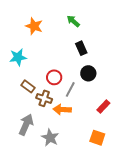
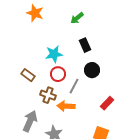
green arrow: (73, 21) -> (77, 18), turned -80
orange star: (34, 26) -> (35, 13), moved
cyan star: (18, 57) -> (54, 54), moved
brown rectangle: (28, 86) -> (28, 75), moved

